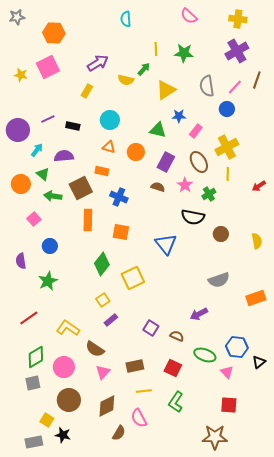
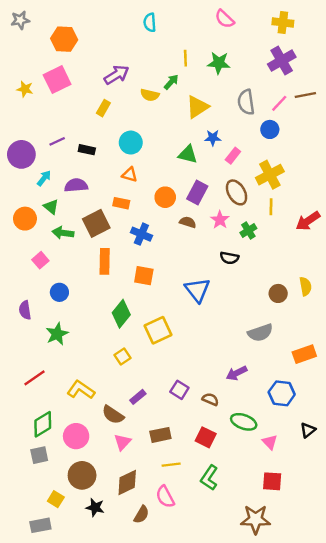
brown line: (257, 80) -> (305, 95), turned 60
orange circle: (136, 152) -> (165, 197), moved
red arrow: (259, 186) -> (308, 221), size x1.5
black semicircle: (193, 217) -> (229, 258), size x0.7
brown circle: (221, 234) -> (278, 293), moved
purple rectangle: (111, 320) -> (138, 397), moved
blue hexagon: (237, 347) -> (282, 393), moved
black star: (63, 435) -> (95, 507), moved

